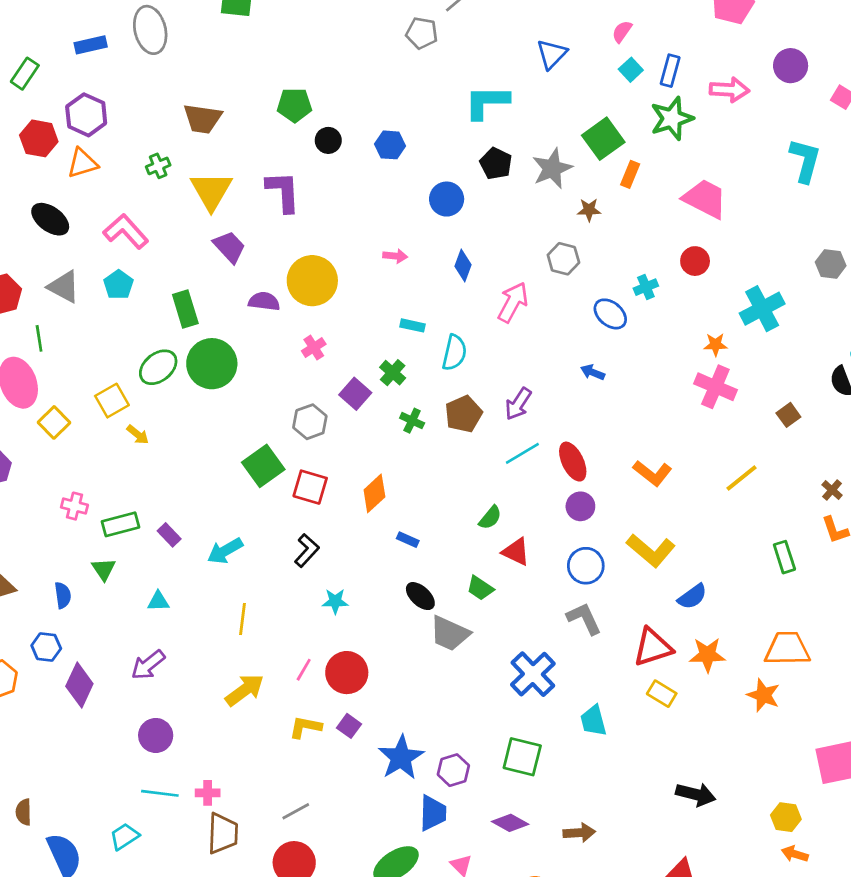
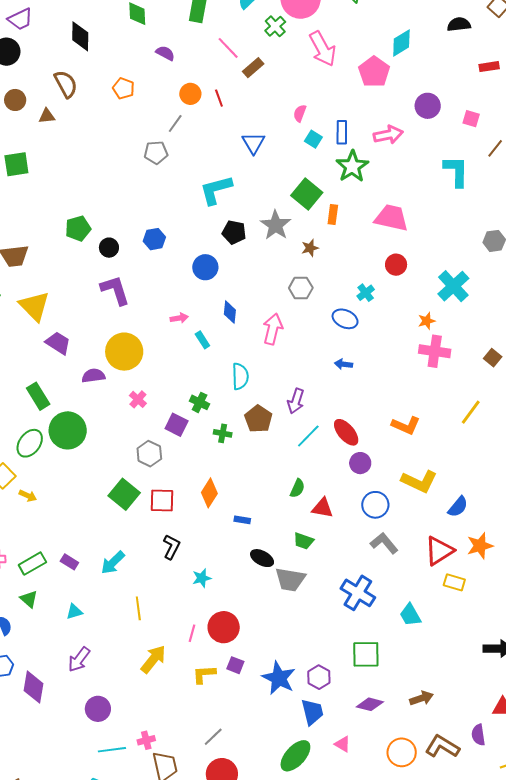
purple L-shape: (283, 192) -> (115, 290), moved
cyan rectangle: (413, 325) -> (202, 340), moved, turned 60

